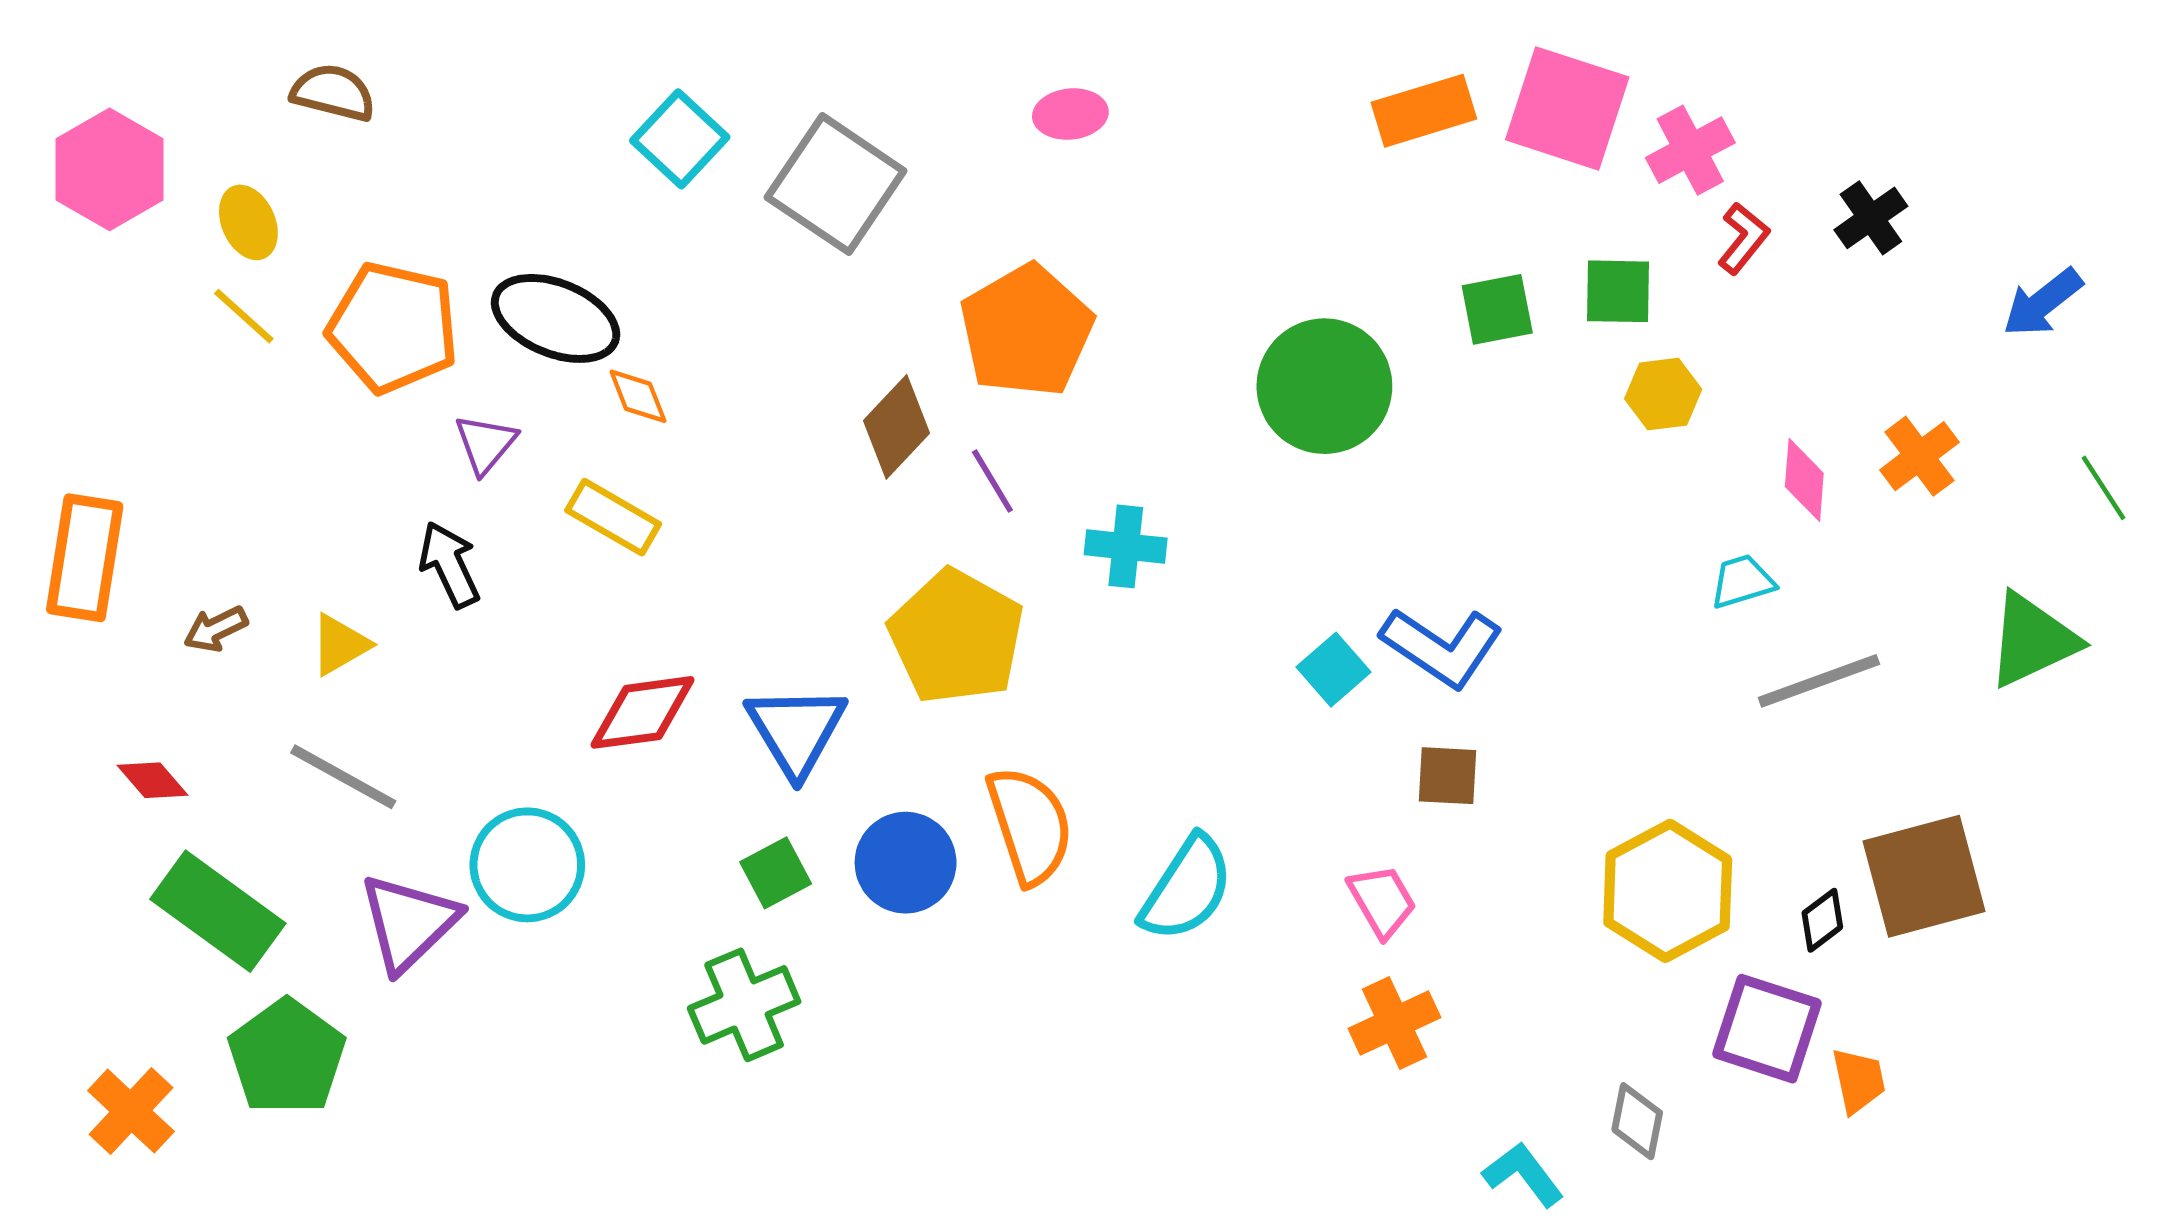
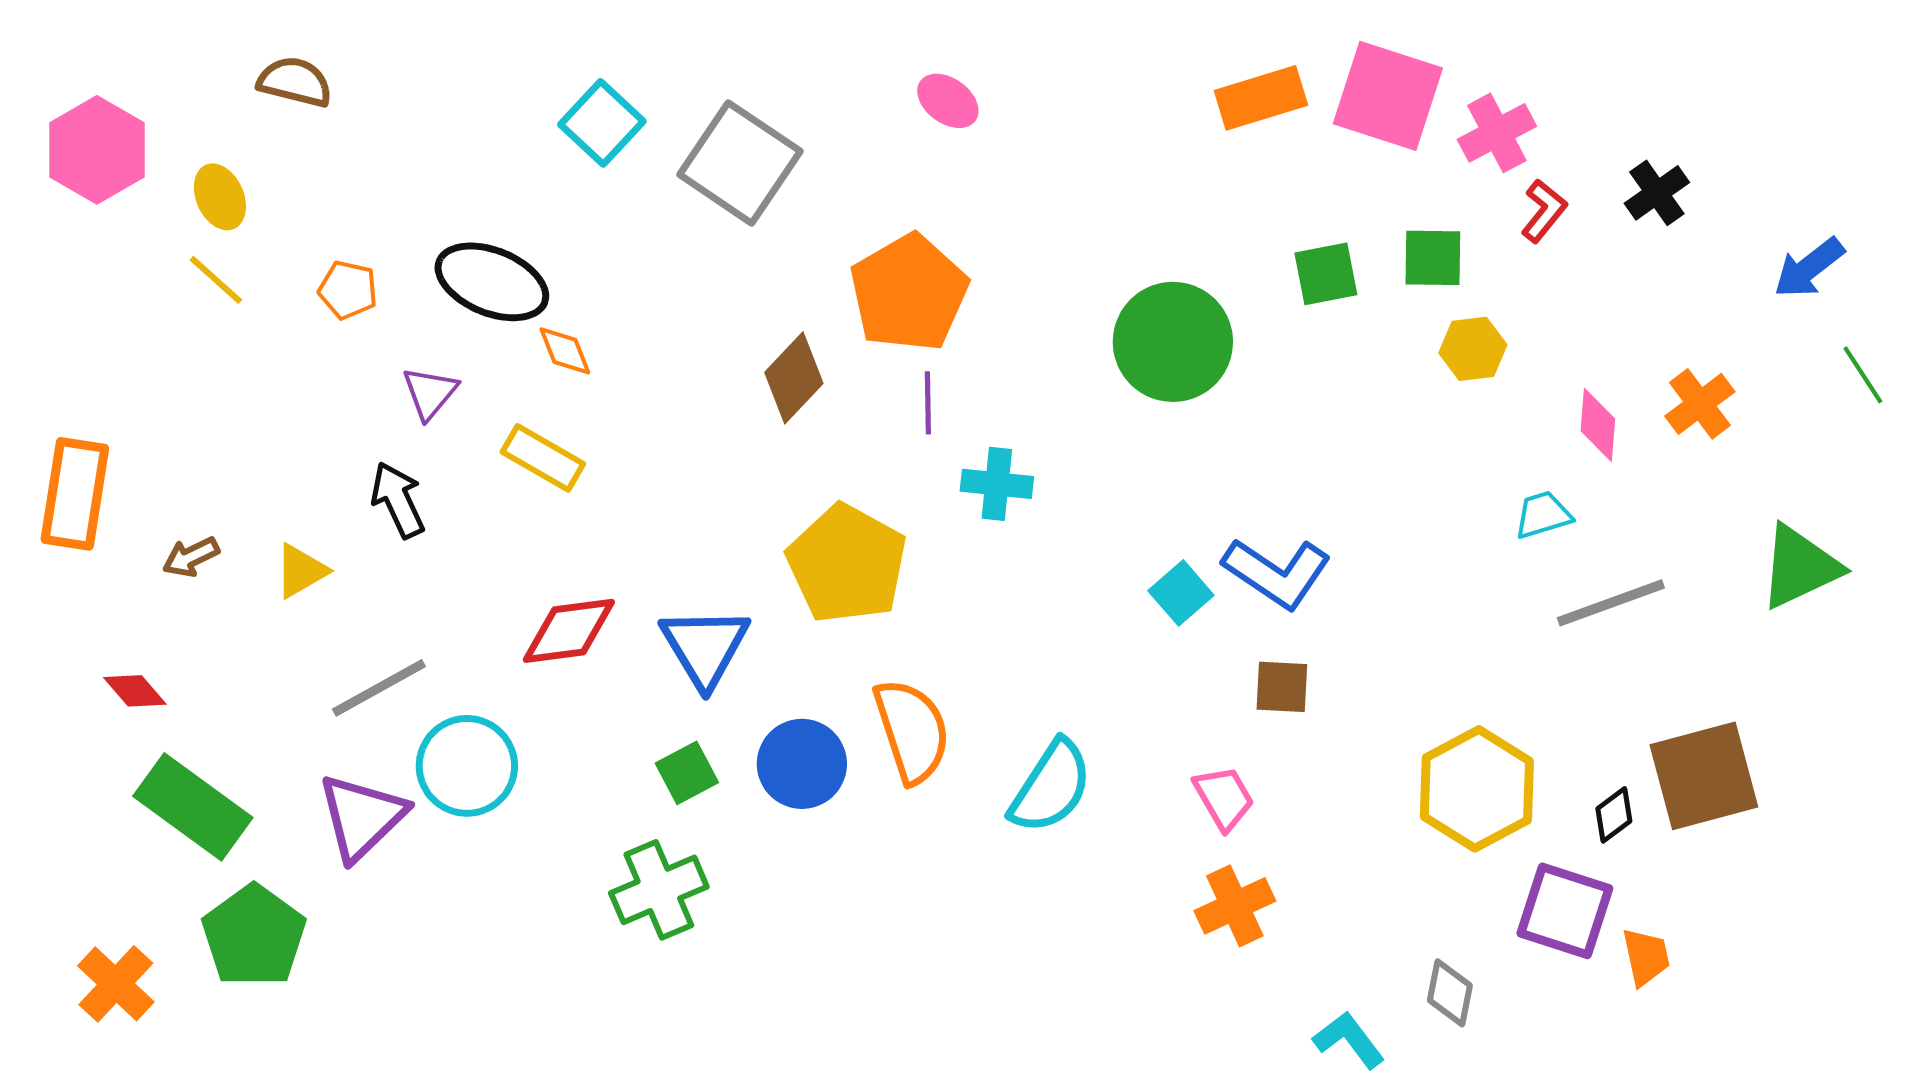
pink ellipse: (1070, 114) -> (948, 101), turned 42
orange pentagon: (393, 327) -> (348, 290), size x0.5
purple line: (992, 481) -> (928, 403), moved, turned 30
green line: (2104, 488) -> (1863, 375), moved
gray line: (343, 777) -> (379, 688), moved, turned -58

